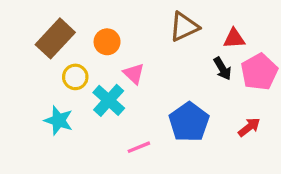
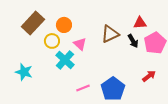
brown triangle: (184, 27) -> (110, 34), moved
yellow circle: (75, 77) -> (52, 41), moved
cyan star: (59, 120) -> (24, 72), moved
blue pentagon: (189, 122) -> (113, 89), moved

